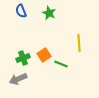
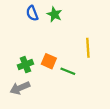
blue semicircle: (21, 11) -> (32, 13), moved
orange square: (44, 55) -> (49, 61), turned -32

